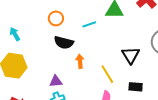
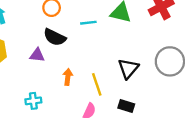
orange arrow: (80, 61) -> (68, 77), moved
purple triangle: (56, 81) -> (37, 55), moved

